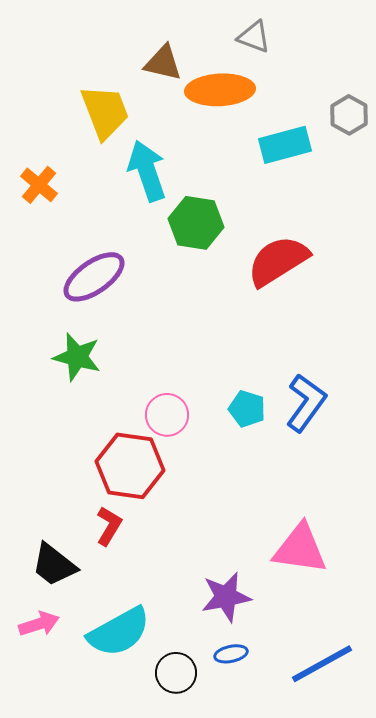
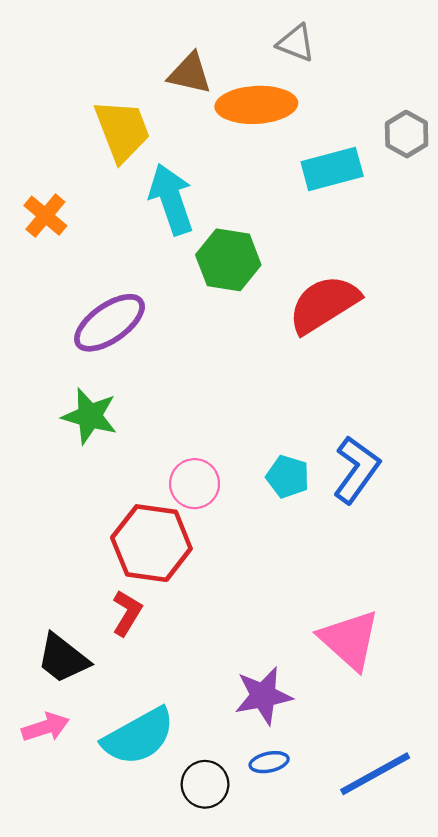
pink triangle: (300, 549) -> (350, 640), turned 34

